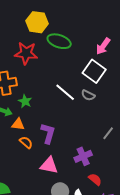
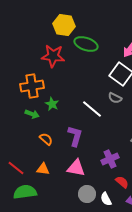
white line: (65, 92) -> (92, 109), moved
orange triangle: (18, 124) -> (43, 169), moved
orange semicircle: (26, 142) -> (46, 139), moved

